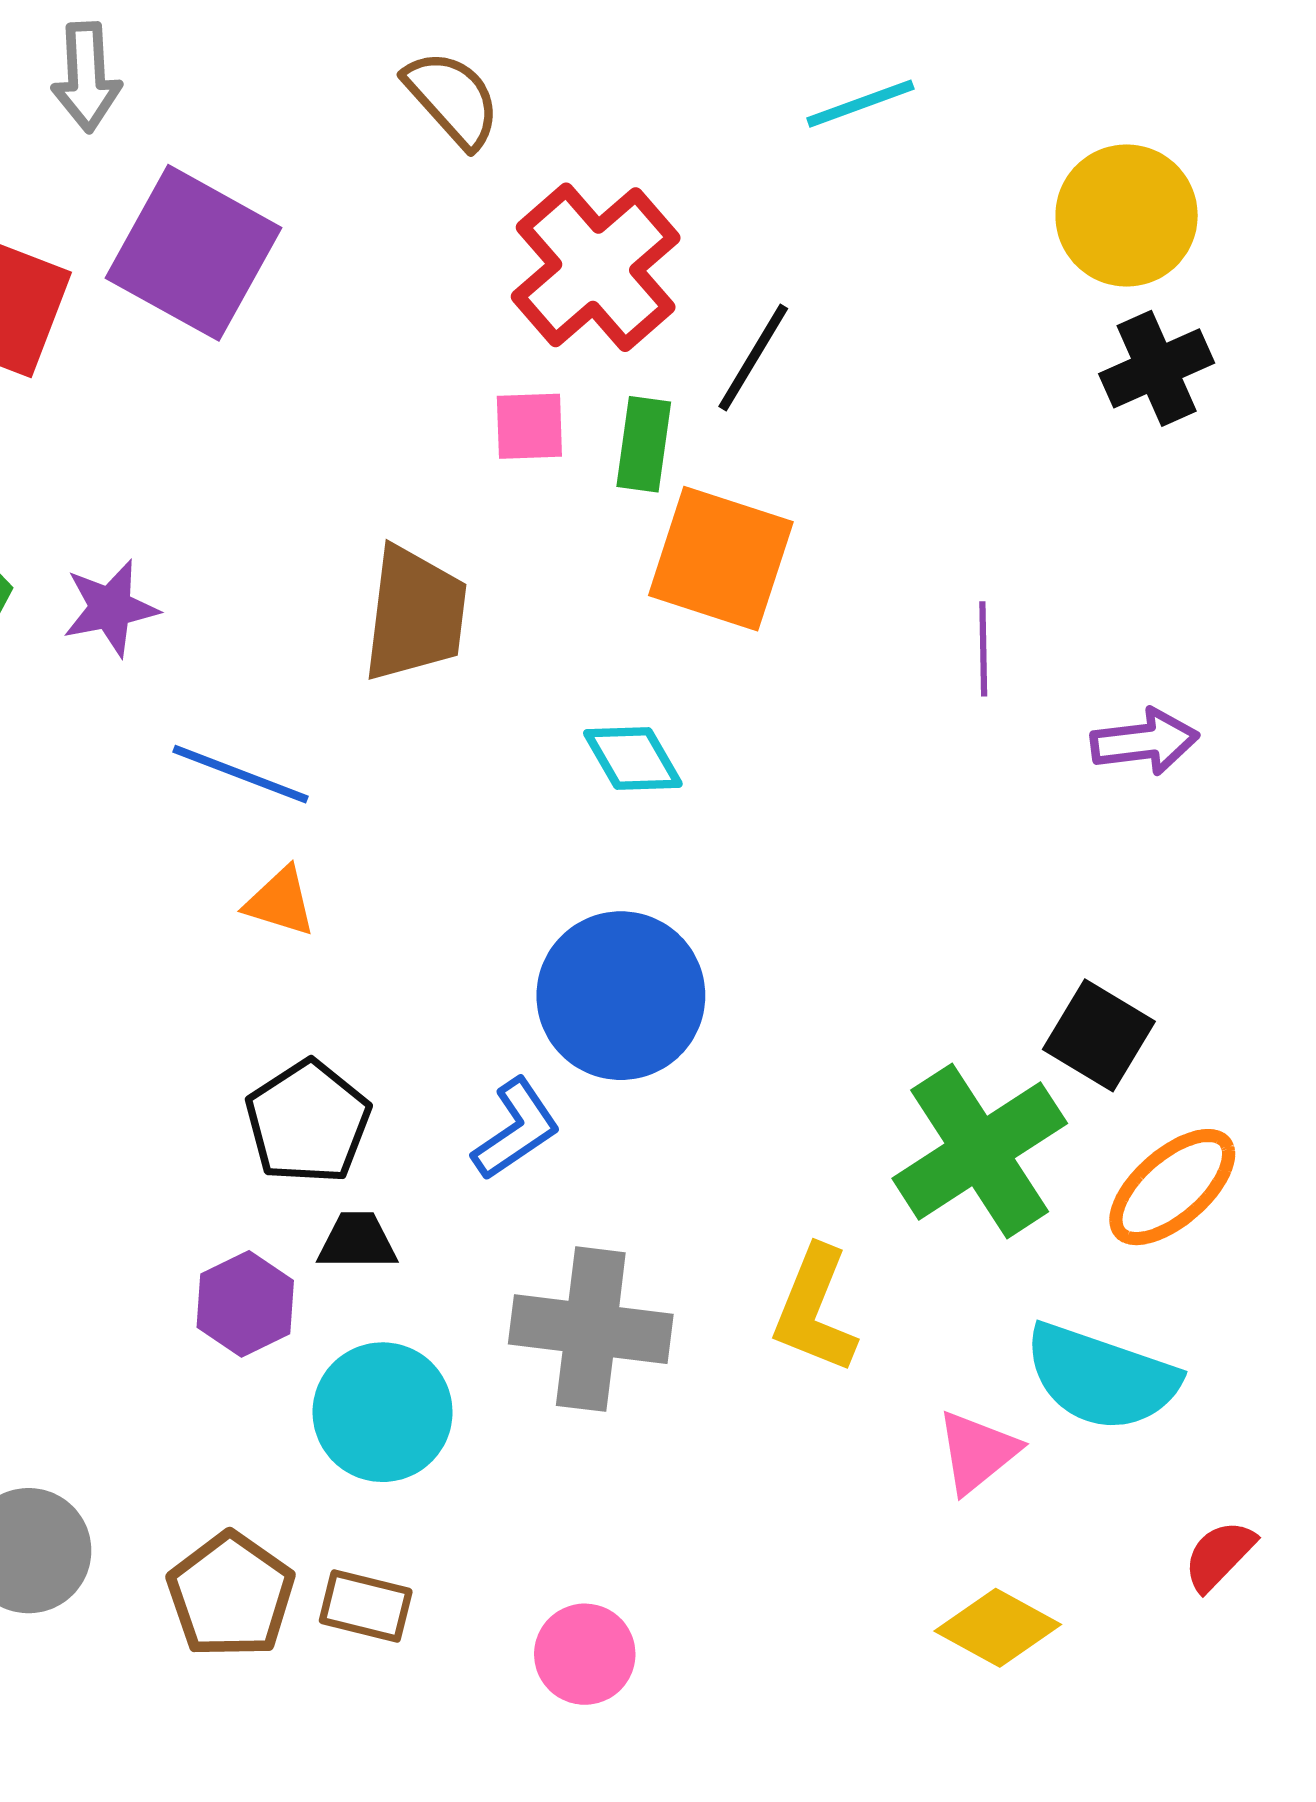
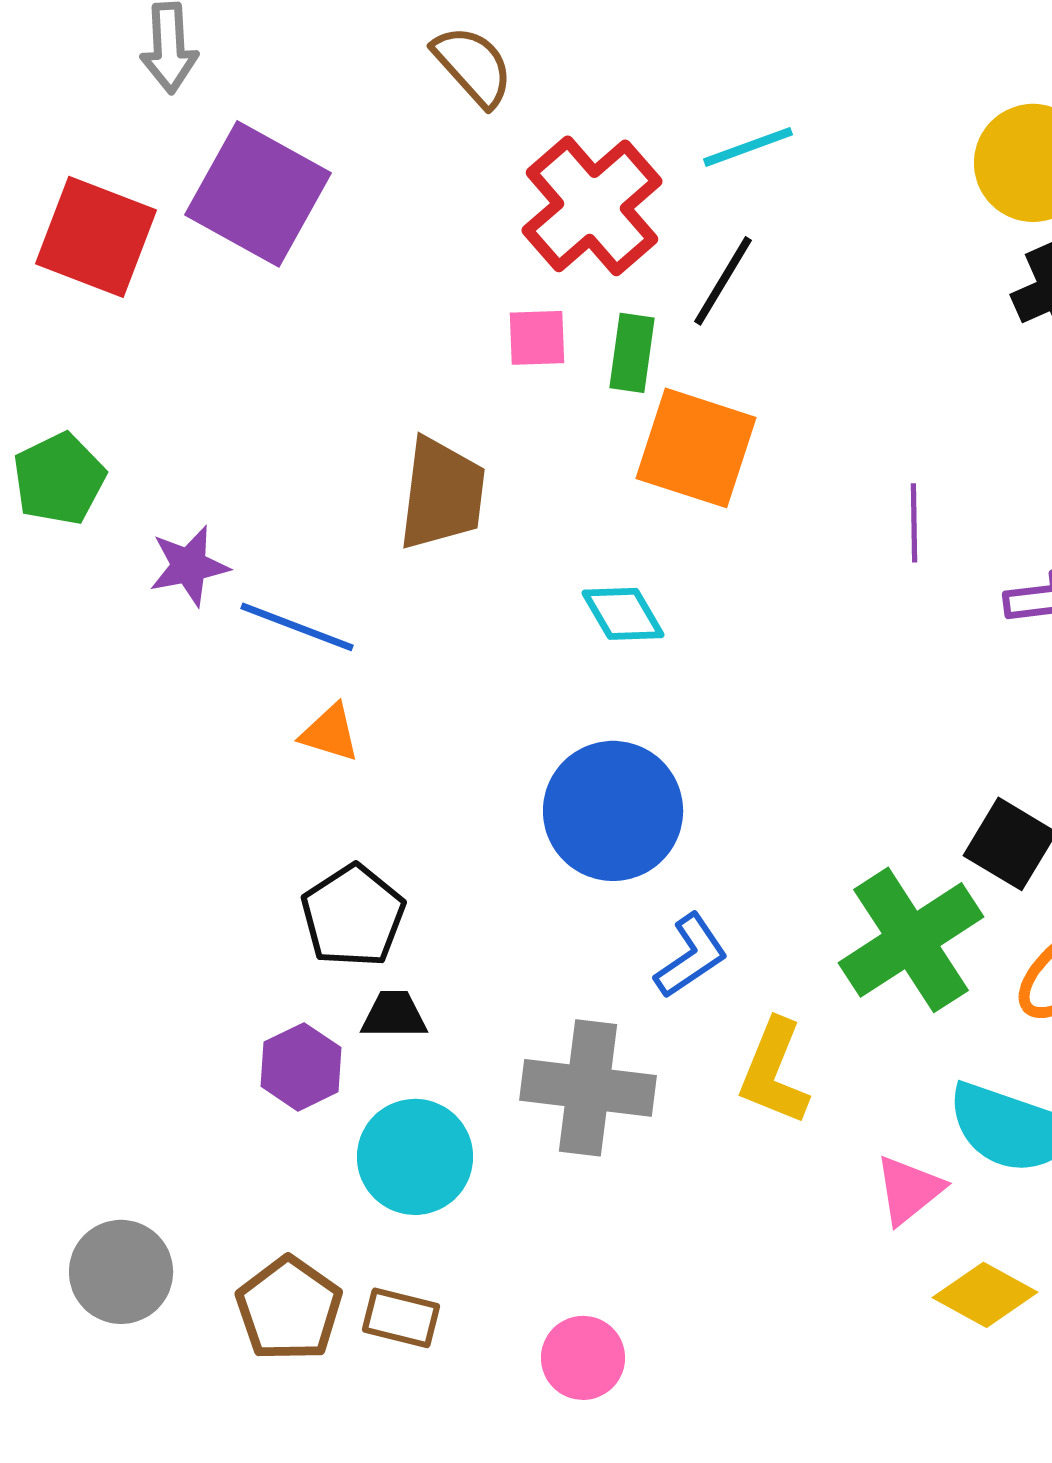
cyan line: (860, 104) -> (748, 147), moved
purple star: (110, 608) -> (189, 566), moved
blue L-shape: (516, 1129) -> (691, 956), moved
yellow diamond: (998, 1628) -> (985, 1295), moved

